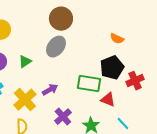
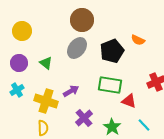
green triangle: (25, 62) -> (46, 63), turned -48
black pentagon: (112, 68) -> (112, 51), moved
yellow cross: (25, 100) -> (46, 101), turned -30

